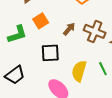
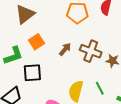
black square: (50, 53) -> (32, 73), moved

